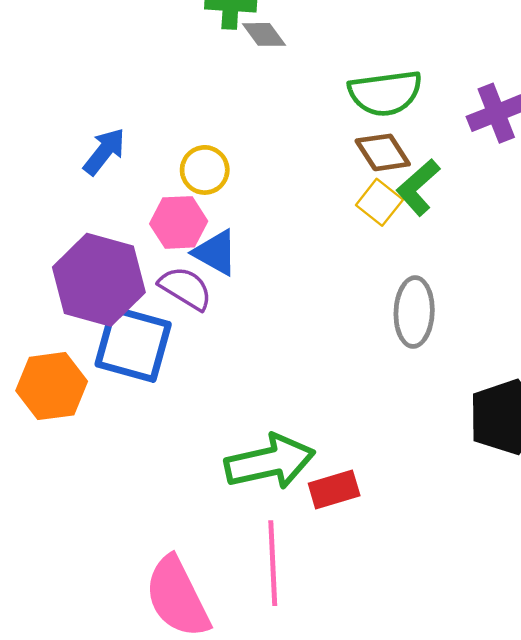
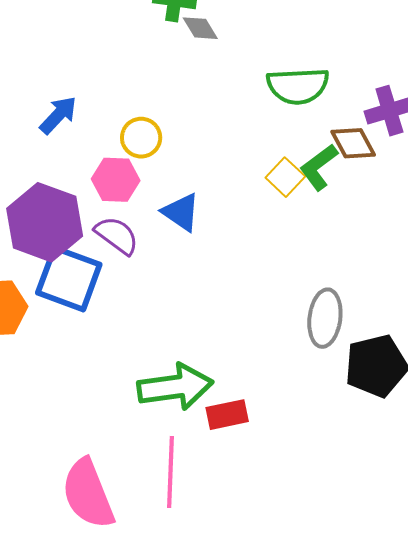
brown diamond: (383, 152) -> (353, 143), moved
blue triangle: (216, 253) -> (181, 212), moved
gray ellipse: (414, 312) -> (325, 318), moved

